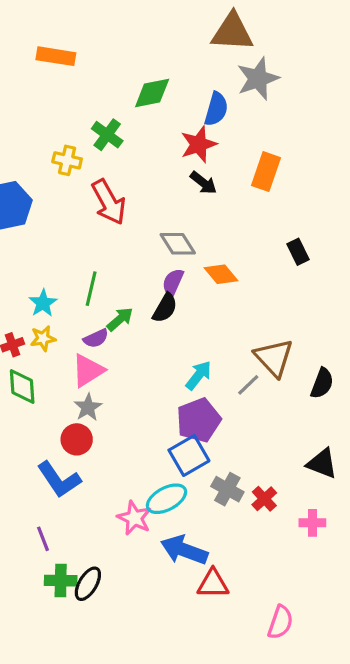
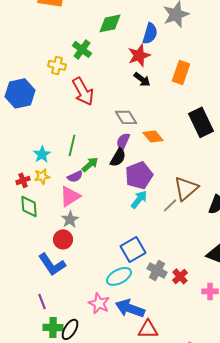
black rectangle: (298, 252) -> (201, 122), size x1.8
brown triangle: (274, 358) -> (186, 188), turned 32
purple pentagon: (199, 420) -> (139, 175), moved
pink star: (134, 518) -> (99, 303), moved

